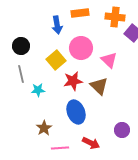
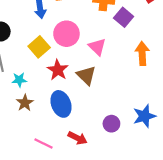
red star: (73, 81) -> (58, 70), turned -30
brown star: (44, 128) -> (25, 103), moved
pink line: (60, 148) -> (43, 143), turned 30

